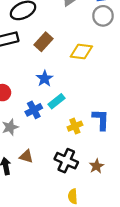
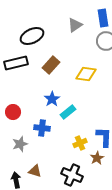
cyan rectangle: (57, 101) -> (68, 112), moved
blue cross: (34, 110) -> (42, 128), turned 35
brown star: (96, 166) -> (97, 158), moved

